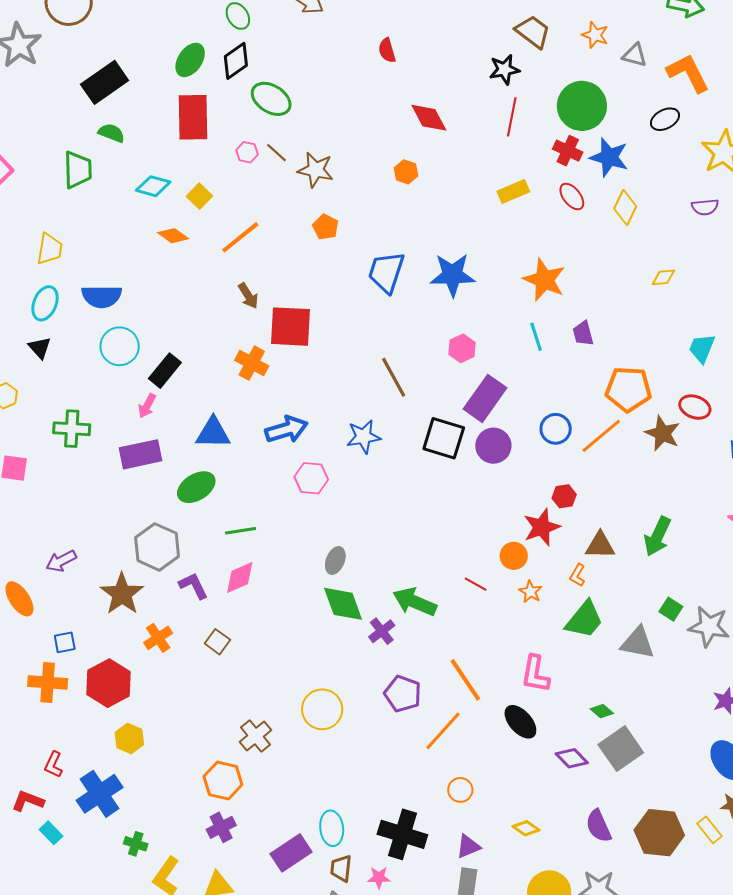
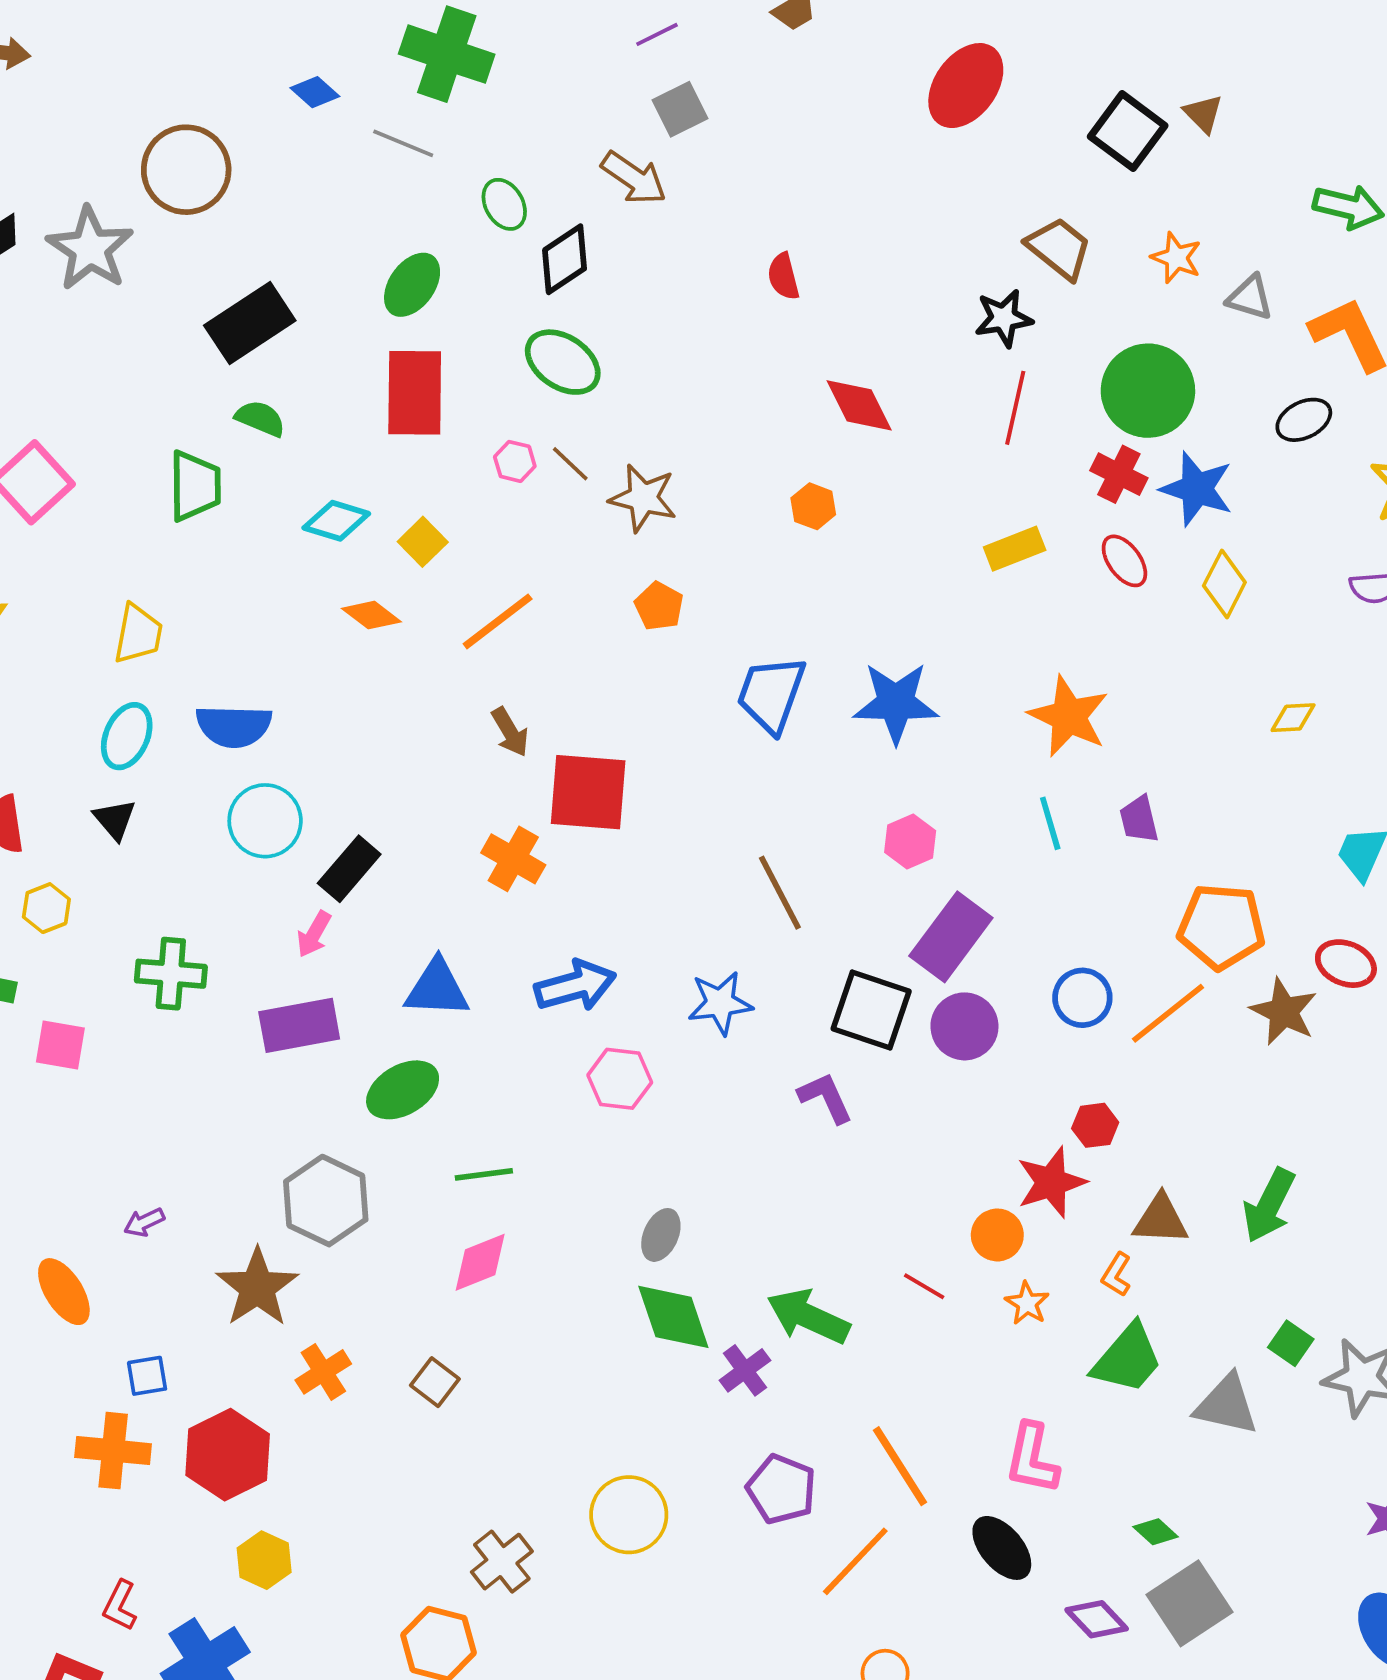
black diamond: (236, 61) -> (565, 259), moved
purple arrow: (61, 561) -> (144, 1222), size x0.7
purple L-shape: (193, 586) -> (826, 1098), moved

